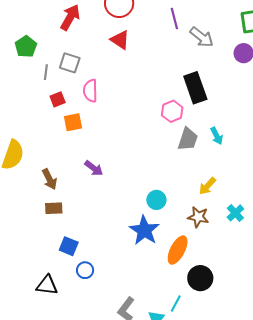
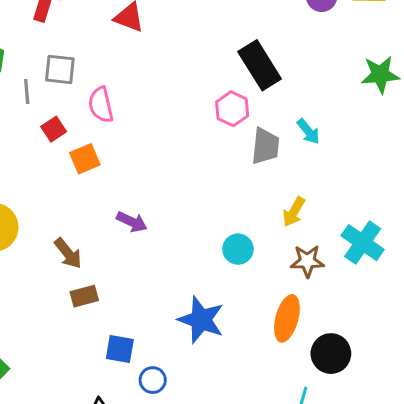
yellow arrow: (207, 186) -> (294, 212), moved
cyan cross: (235, 213) -> (363, 243), size x1.5
blue star: (144, 230) -> (201, 320), moved

